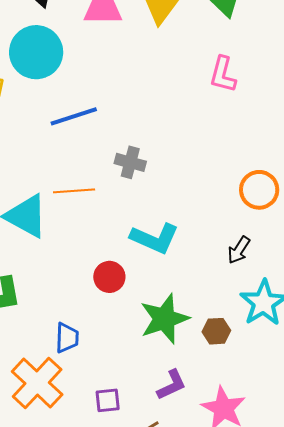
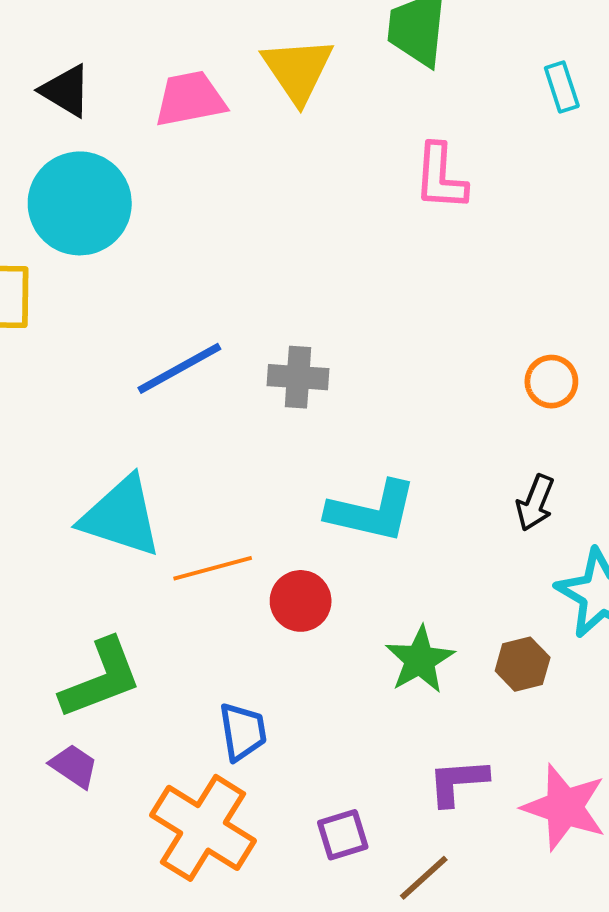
blue line: (74, 116) -> (179, 368), moved
orange circle: (259, 190) -> (551, 382), size x0.7
orange line: (74, 191) -> (213, 568), moved
green star: (164, 319) -> (420, 660), size x0.7
purple L-shape: (172, 385) -> (458, 782), turned -148

